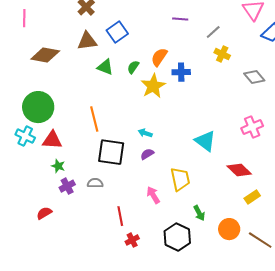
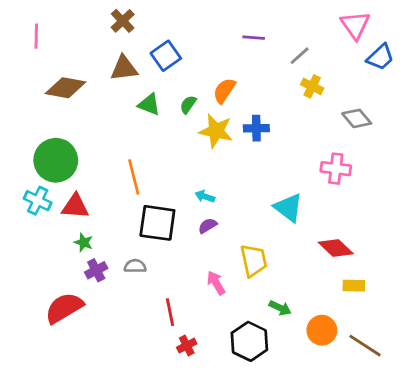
blue cross: (181, 72) -> (256, 128), moved
yellow star: (153, 86) -> (216, 131), turned -30
pink cross: (252, 127) -> (336, 169), moved, turned 30
yellow rectangle: (252, 197) -> (354, 286), turned 35
red semicircle: (44, 213) -> (64, 308), size x1.8
green arrow: (199, 213) -> (280, 308), turned -35

